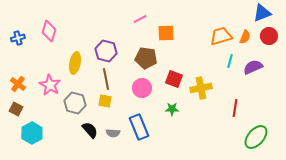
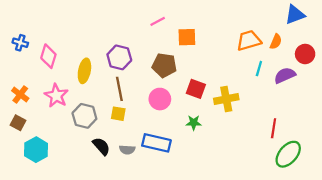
pink diamond: (49, 31) -> (48, 56), moved
red circle: (269, 36) -> (305, 54), moved
blue cross: (18, 38) -> (20, 43), turned 32
red line: (235, 108) -> (274, 128), moved
blue rectangle: (139, 127) -> (156, 143), turned -55

